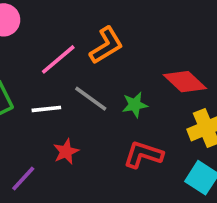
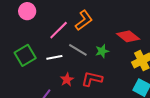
red L-shape: (143, 155) -> (92, 79), moved

